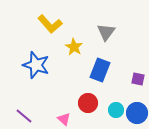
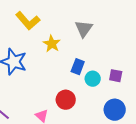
blue rectangle: (100, 70) -> (78, 67), size x0.7
cyan circle: (116, 110) -> (93, 79), moved

